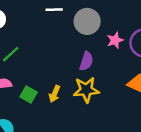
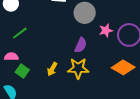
green square: (29, 94) -> (22, 71), moved

